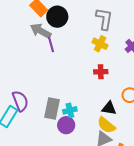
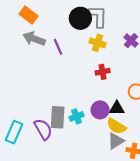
black circle: (57, 17) -> (80, 18), moved
purple line: (51, 44) -> (58, 47), moved
purple semicircle: (20, 101) -> (43, 129), moved
purple circle: (66, 125) -> (100, 110), moved

